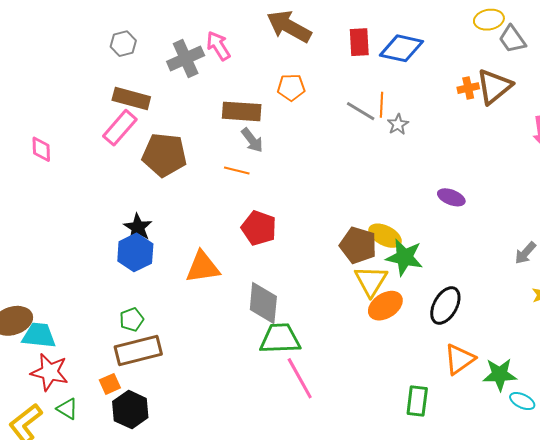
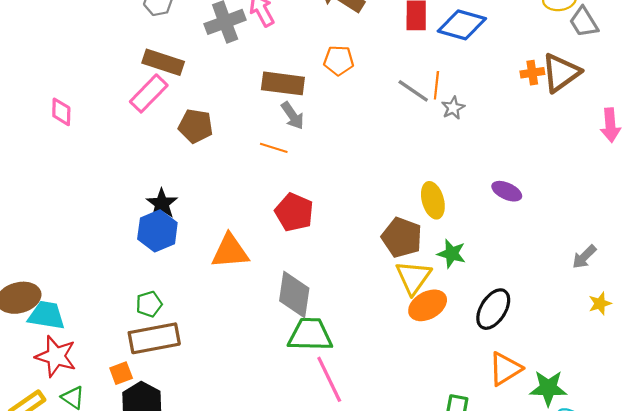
brown pentagon: (164, 155) -> (196, 126), size x0.7
yellow ellipse: (385, 236) -> (433, 200), moved, turned 44
green star: (404, 257) -> (452, 254), size x0.7

